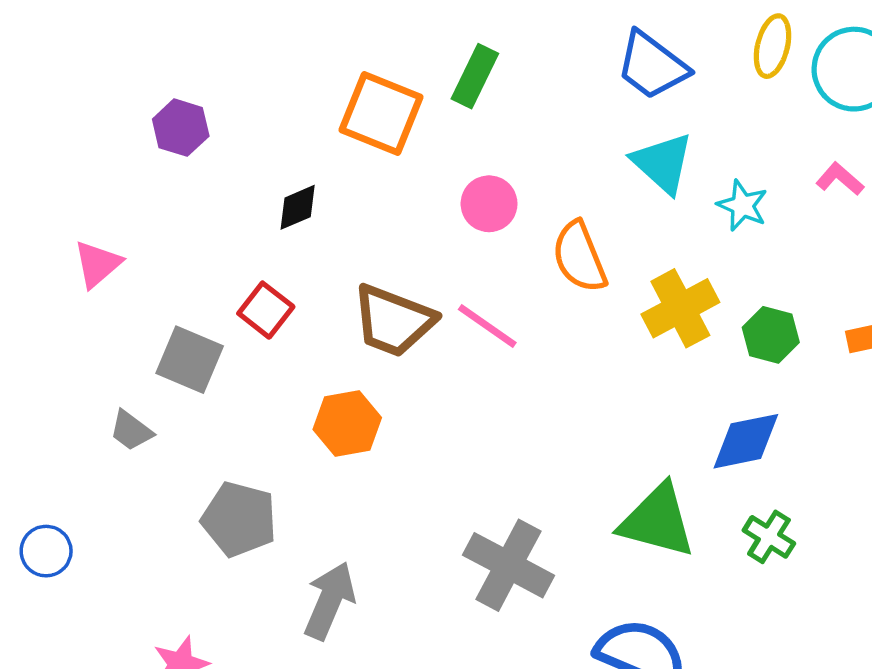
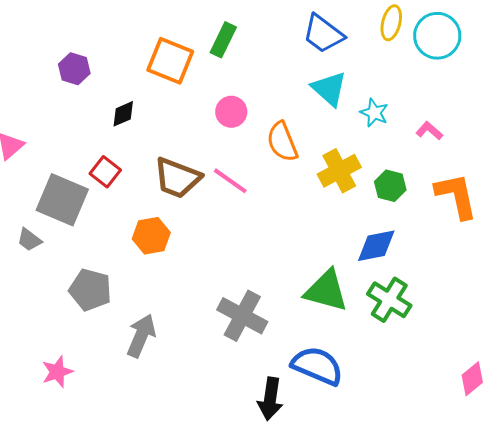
purple hexagon: (181, 128) -> (74, 69), moved
pink L-shape: (840, 179) -> (429, 131), moved
gray square: (190, 360) -> (62, 200), size x1.4
green cross: (769, 537) -> (389, 300), size x1.5

